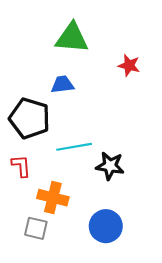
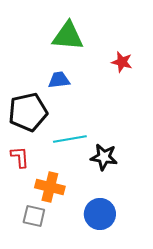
black pentagon: (30, 118) -> (28, 112), turned -30

